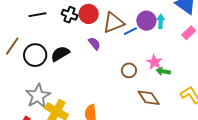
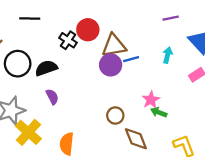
black cross: (70, 15) -> (68, 40), moved
purple circle: (146, 21) -> (111, 65), moved
purple semicircle: (94, 44) -> (52, 97), moved
brown circle: (129, 70) -> (115, 115), moved

